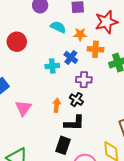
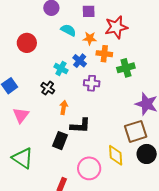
cyan cross: (52, 66) -> (61, 69), turned 32
black cross: (76, 100) -> (48, 88), moved
pink triangle: (23, 108) -> (21, 115), moved
black rectangle: (63, 145) -> (60, 141), moved

